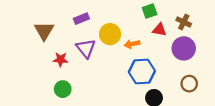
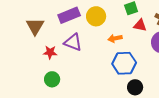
purple rectangle: (81, 19) -> (69, 15), size x1.5
yellow circle: (110, 34) -> (96, 16), moved
purple triangle: (86, 48) -> (73, 42), turned -30

